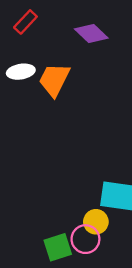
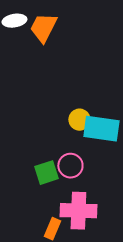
yellow circle: (96, 222) -> (79, 120), moved

